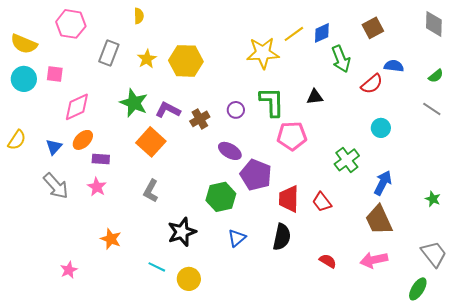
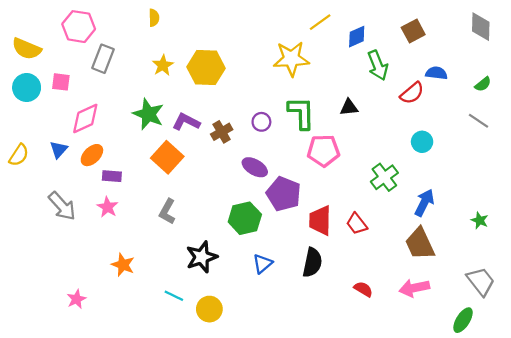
yellow line: (294, 34) -> (320, 22), moved
gray rectangle: (109, 53) -> (103, 59), moved
blue triangle: (54, 147) -> (59, 150), moved

